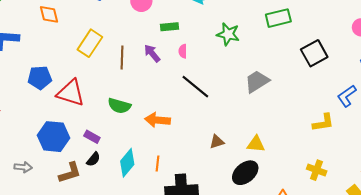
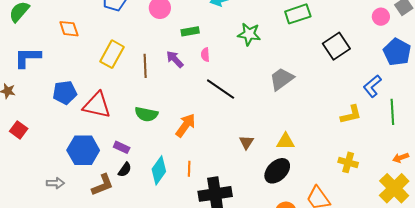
orange arrow: (157, 120) -> (186, 125), turned 125
brown triangle: (217, 142) -> (246, 142), turned -35

